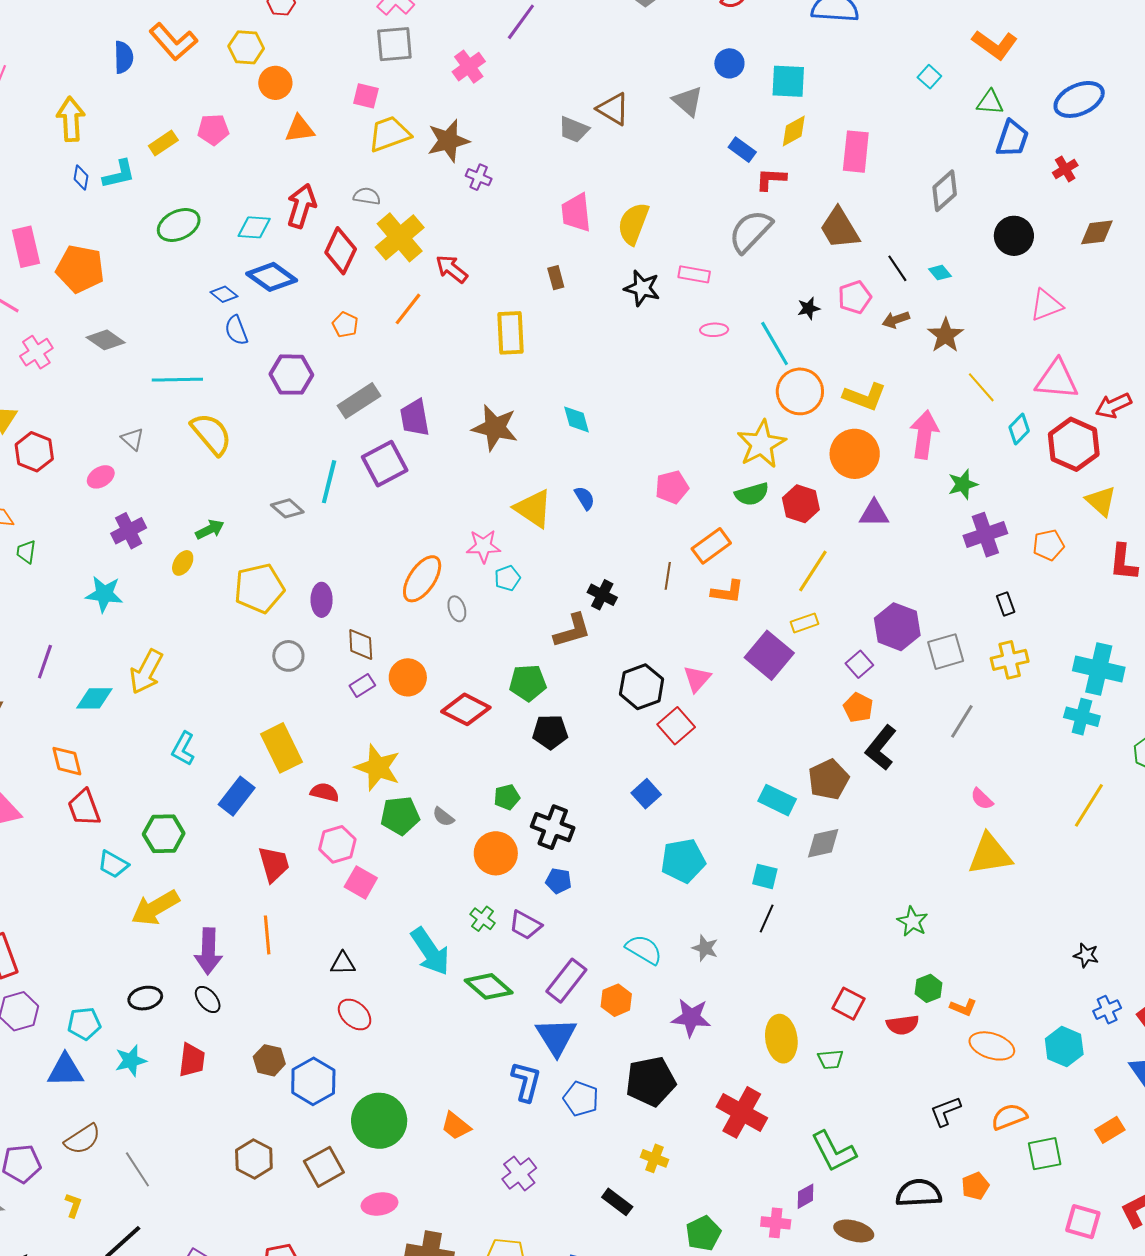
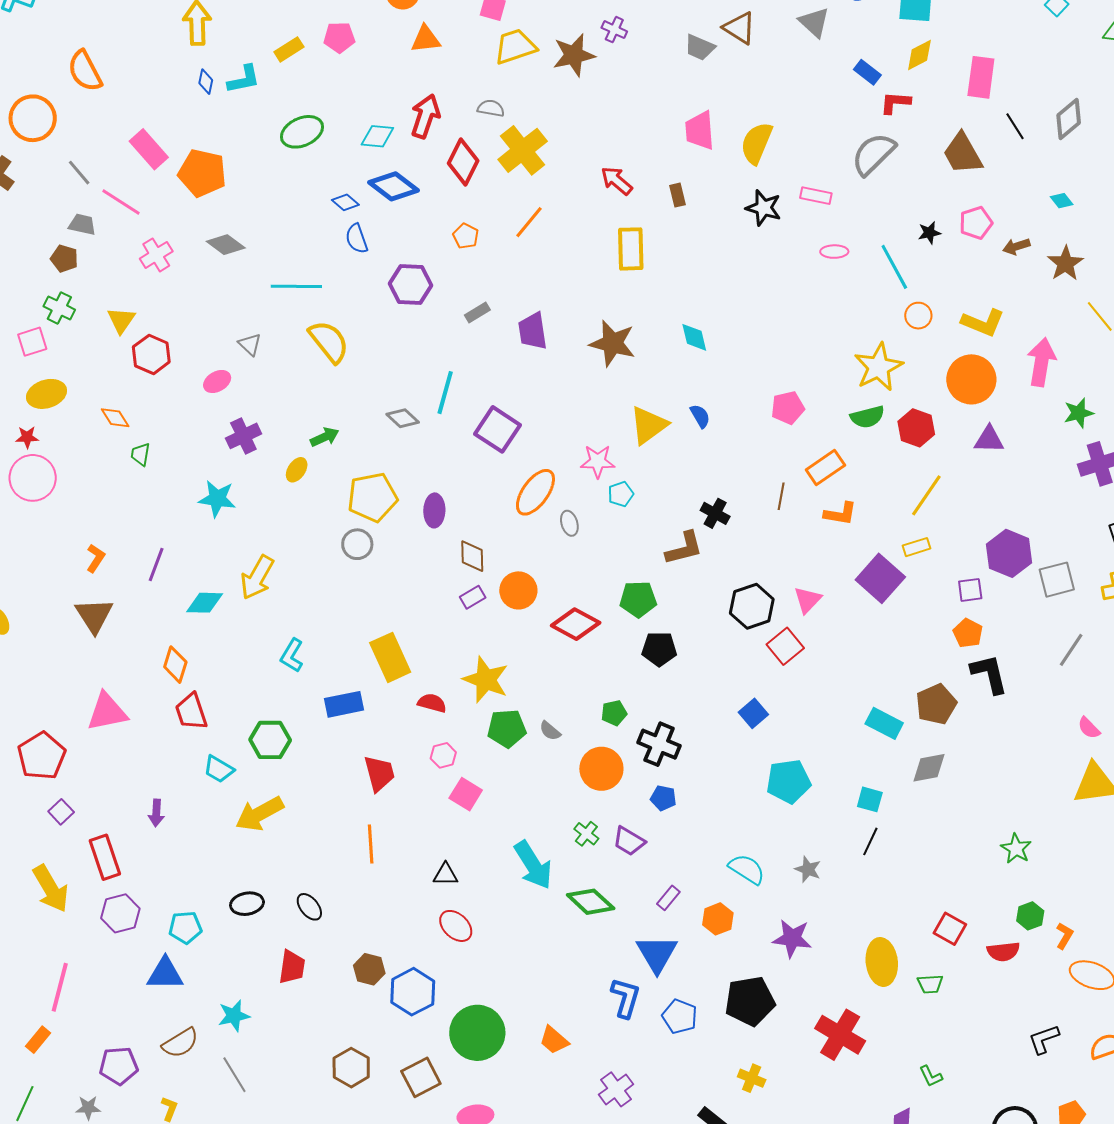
purple cross: (479, 177) -> (614, 30), moved
pink rectangle: (26, 247) -> (149, 149), turned -30
black line: (897, 268) -> (1015, 126), moved
red arrow: (452, 269) -> (617, 181), moved
orange circle: (800, 391) -> (918, 316), size x0.6
gray rectangle: (359, 401) -> (477, 312), size x0.6
purple square: (385, 464) -> (498, 429), moved, turned -30
yellow triangle: (533, 509) -> (649, 425), turned 48
gray circle: (288, 656) -> (357, 544), moved
purple square: (859, 664) -> (970, 590), turned 32
black L-shape: (881, 748) -> (989, 674), turned 126
orange diamond: (67, 761) -> (175, 665), turned 30
blue rectangle: (237, 796) -> (344, 704), turned 39
pink hexagon: (337, 844) -> (443, 755), size x0.7
purple arrow: (208, 951) -> (156, 813), moved, size x0.6
purple rectangle: (566, 981) -> (668, 898), size x0.6
orange L-shape: (963, 1007) -> (1064, 936), turned -84
cyan star: (131, 1061) -> (234, 1016), moved
green L-shape: (834, 1151) -> (931, 1076), size x0.5

